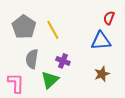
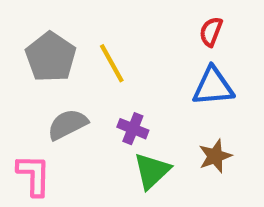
red semicircle: (109, 18) -> (211, 32), moved
gray semicircle: (32, 59) -> (67, 124), turned 54
green triangle: (50, 80) -> (152, 171), moved

